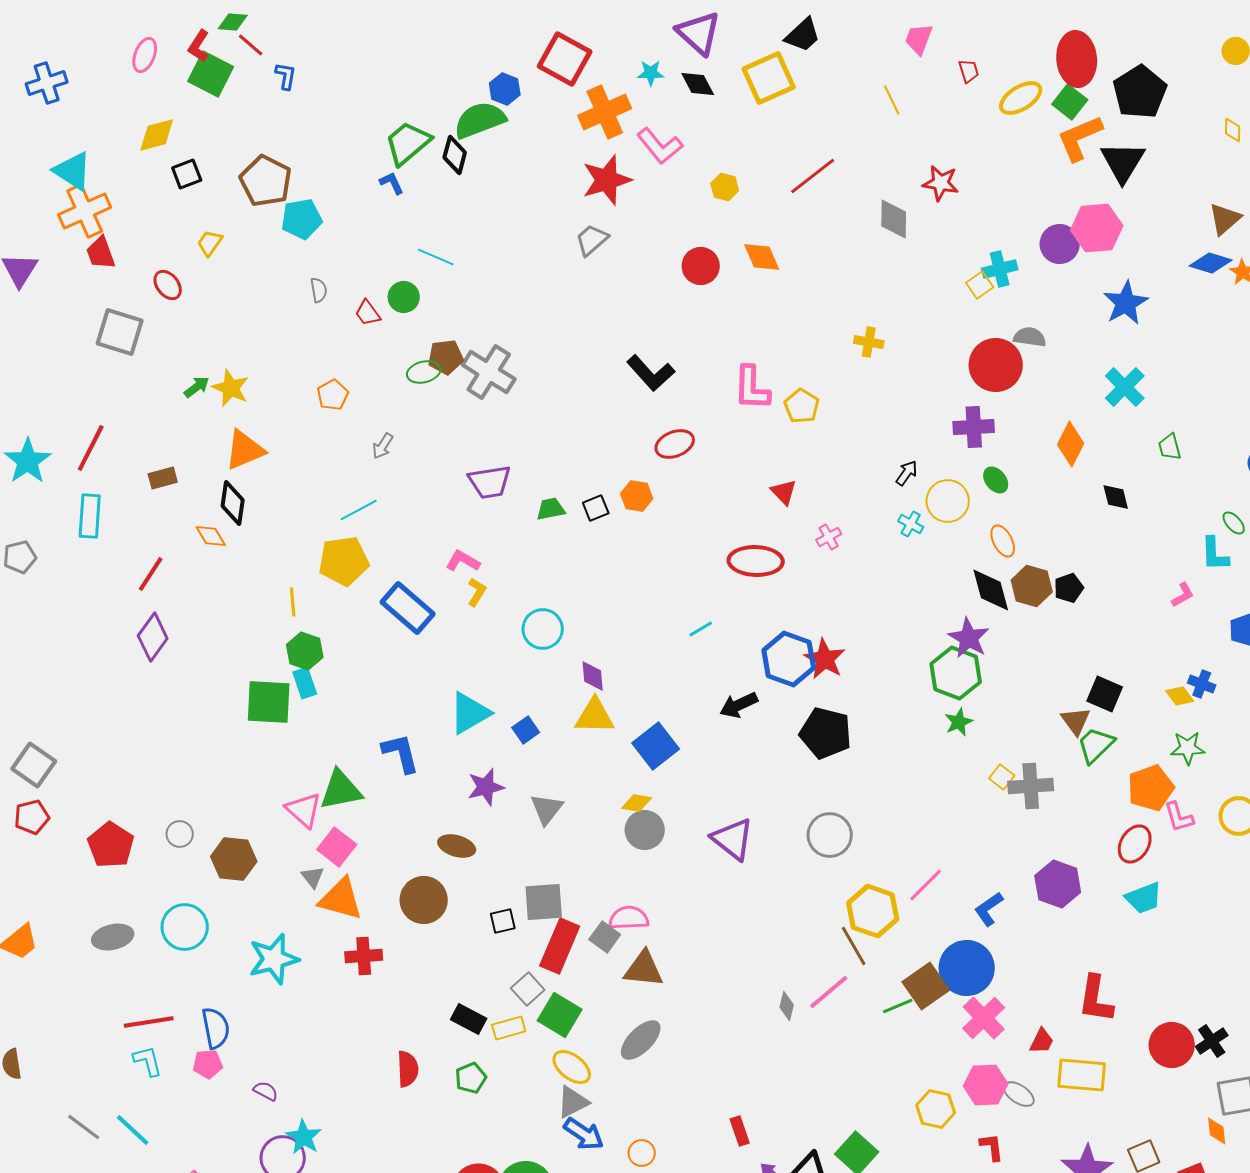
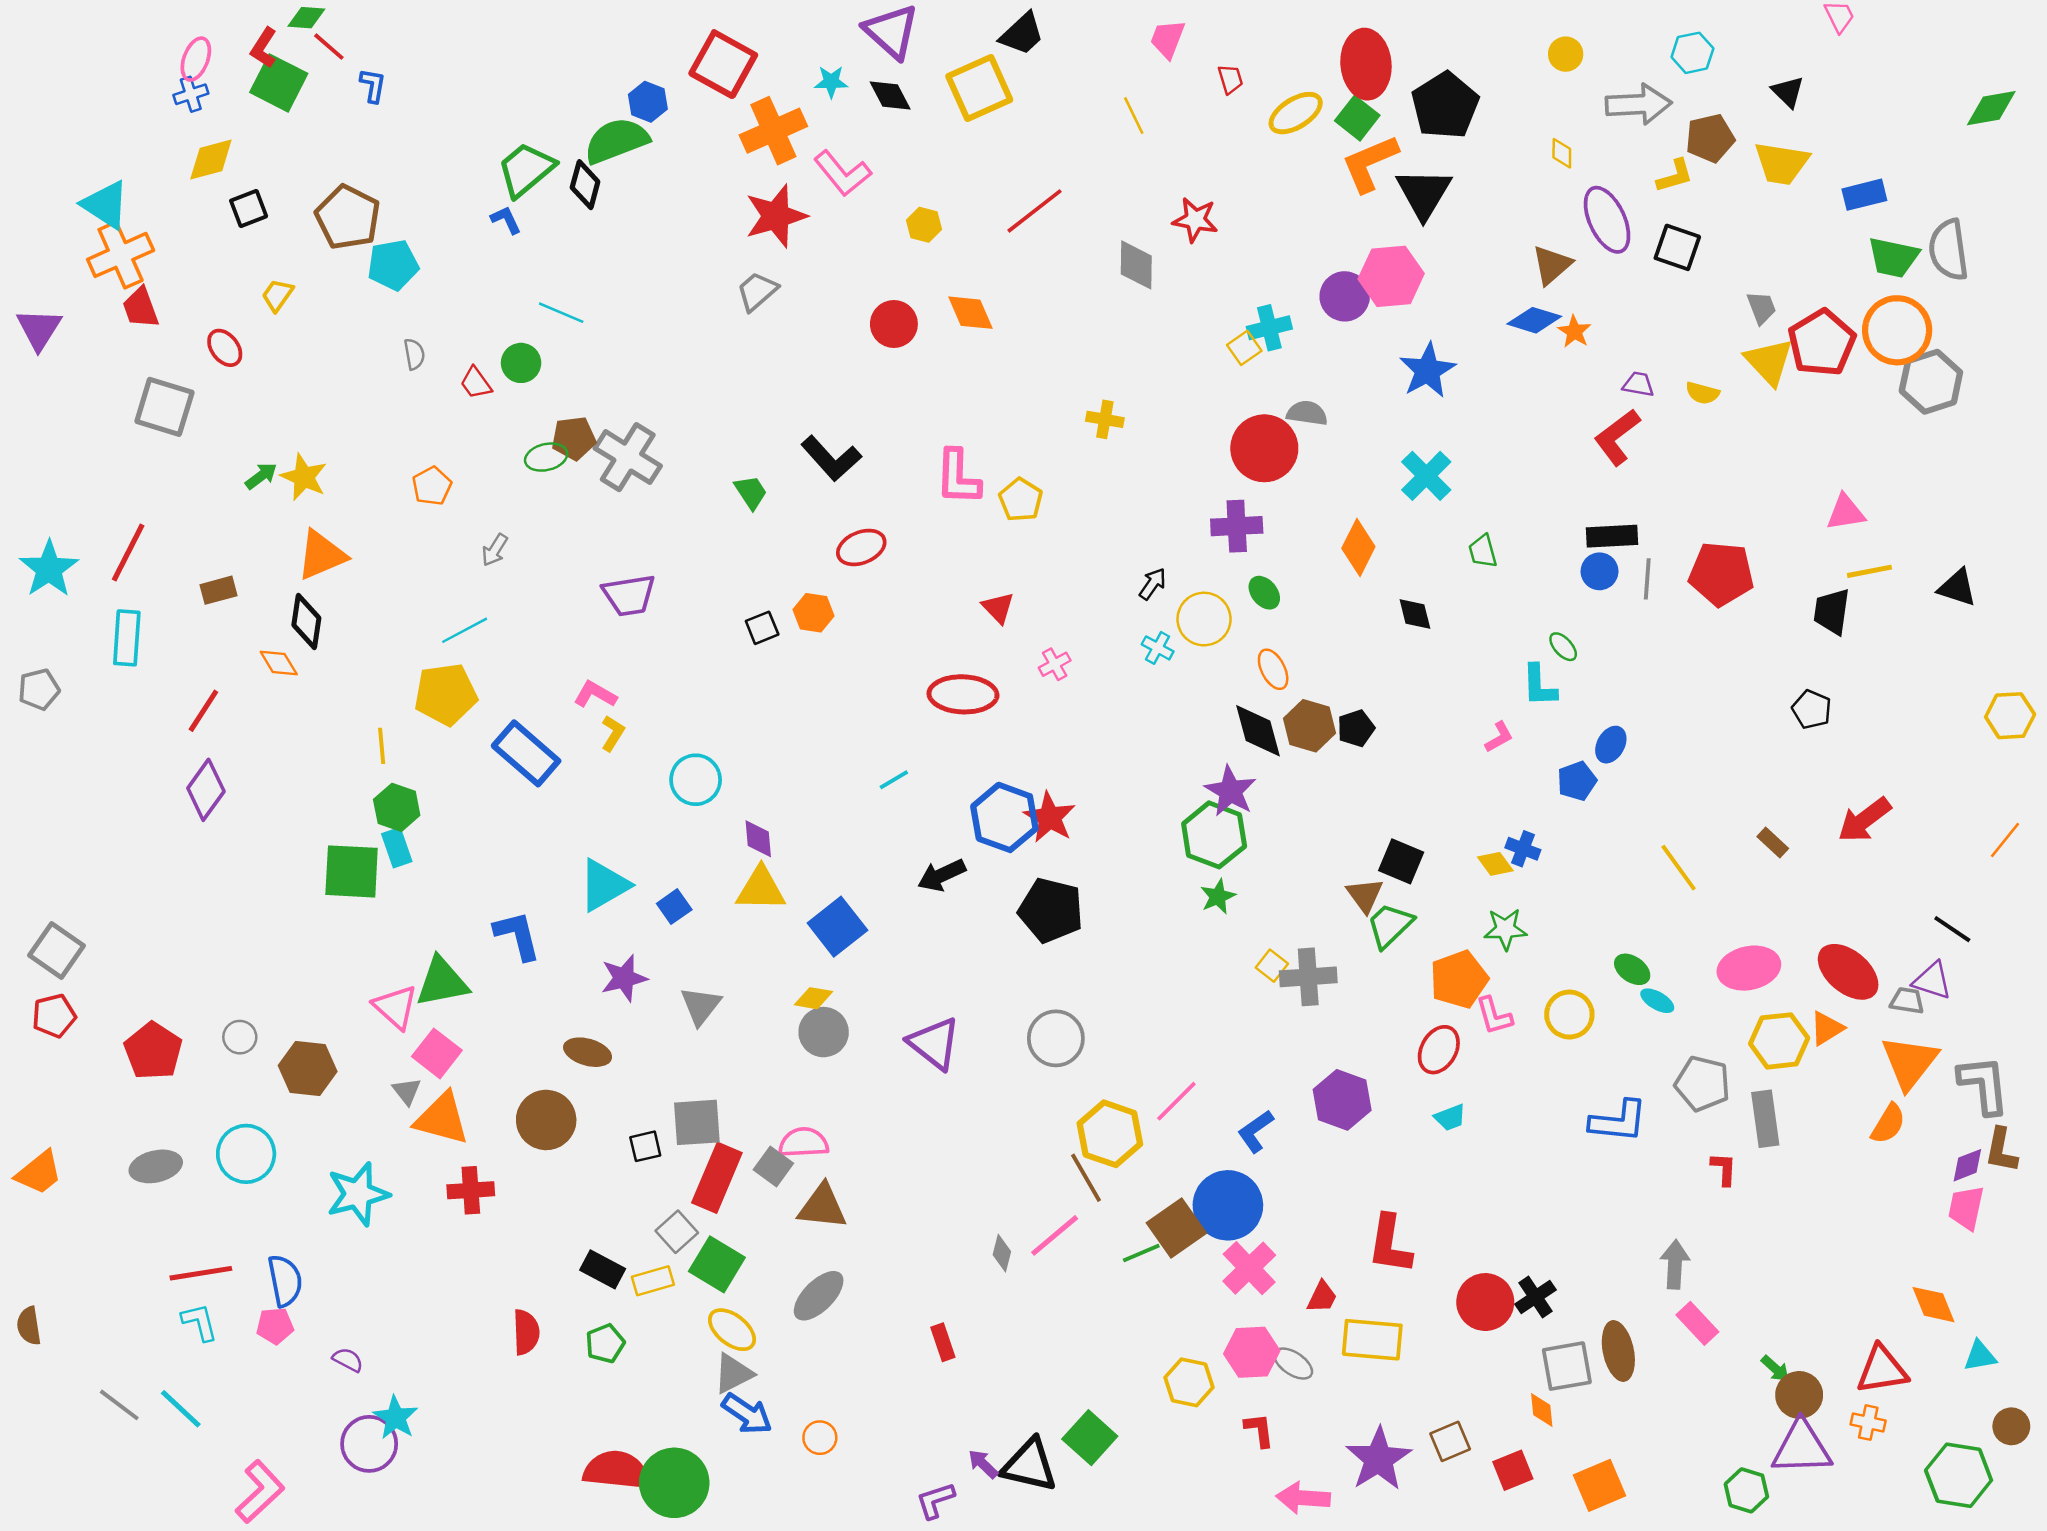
blue cross: (47, 83) -> (191, 94), moved, size x0.7
green trapezoid: (551, 509) -> (751, 492), moved, turned 68
cyan trapezoid: (1144, 898) -> (1450, 1117), size x0.7
red rectangle: (740, 1131) -> (943, 1342), moved

